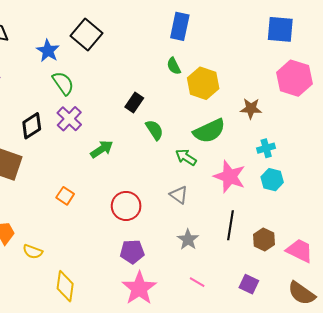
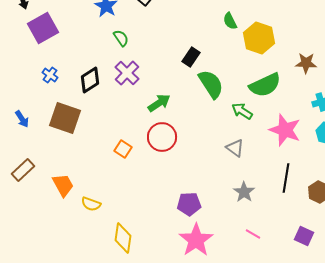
green semicircle: (63, 83) -> (121, 38), size x0.7
green semicircle: (154, 130) -> (211, 84), size x1.4
red circle: (126, 206) -> (162, 137), moved

